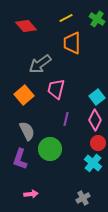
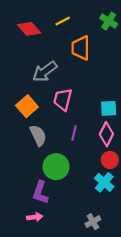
yellow line: (66, 18) -> (63, 21), moved
cyan square: (97, 97) -> (109, 108), turned 35
gray semicircle: (27, 131) -> (38, 135), moved
purple L-shape: (20, 159) -> (40, 192), moved

